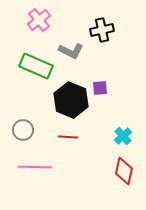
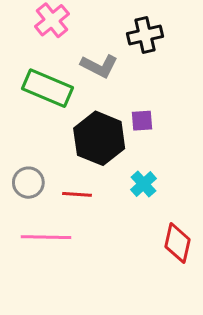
cyan cross: (123, 136) -> (143, 184), moved
red line: (68, 137) -> (77, 194), moved

